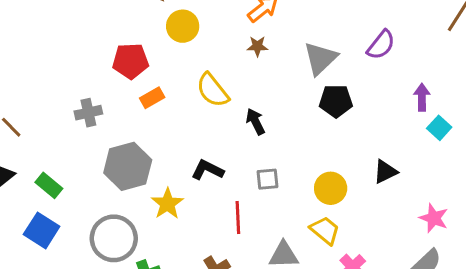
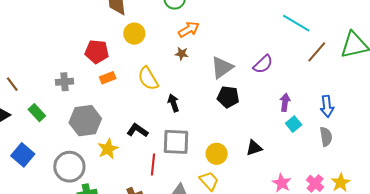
gray square: (268, 179) -> (176, 142), size x1.8
green rectangle: (49, 185) -> (37, 113), moved

